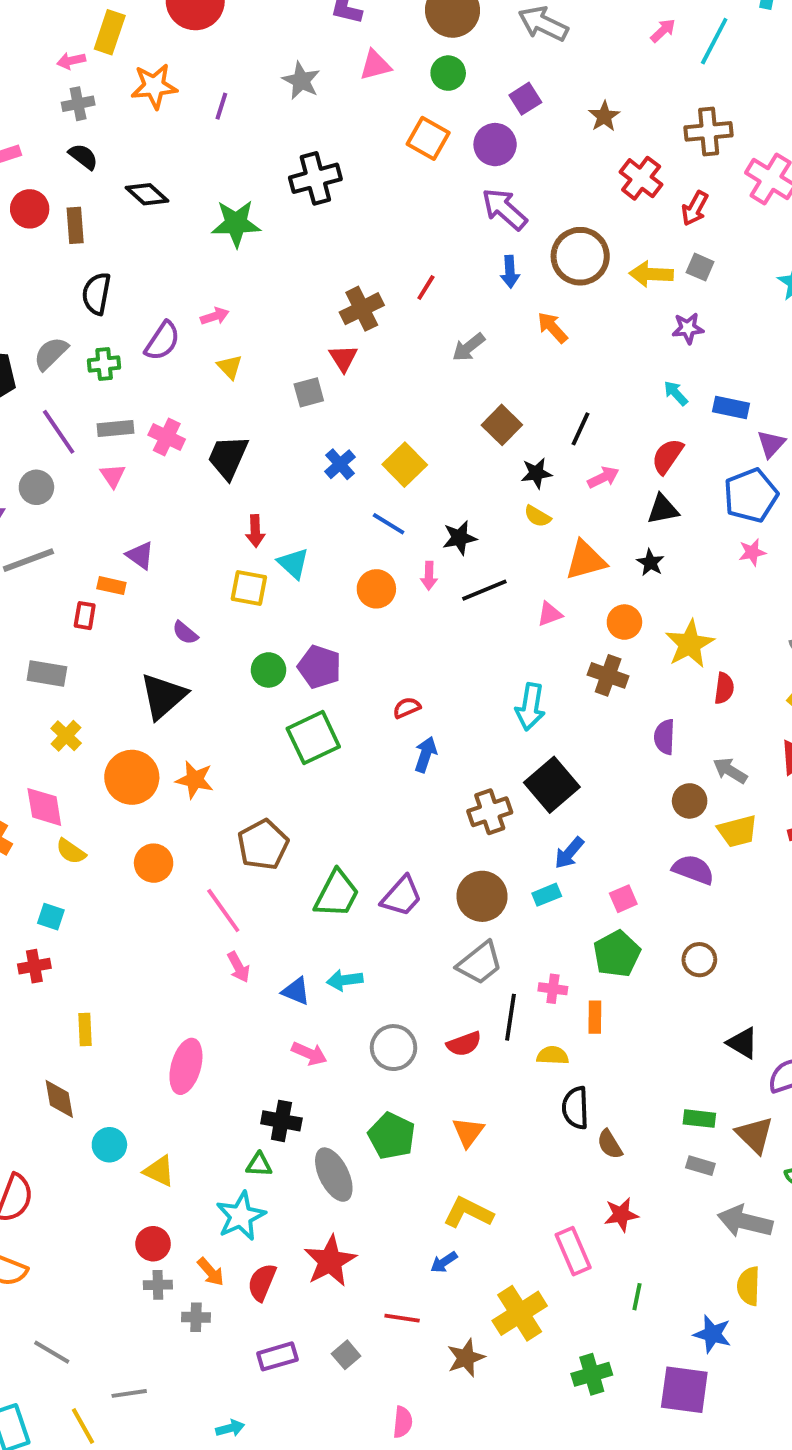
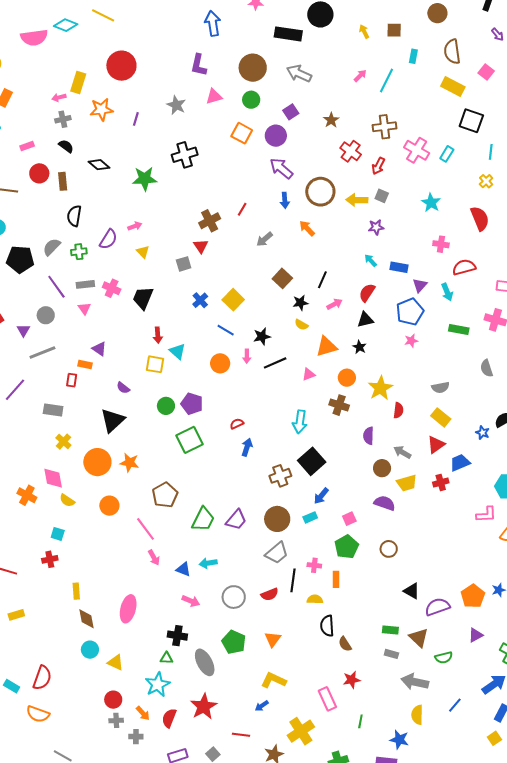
brown diamond: (59, 1099) -> (87, 619), moved

